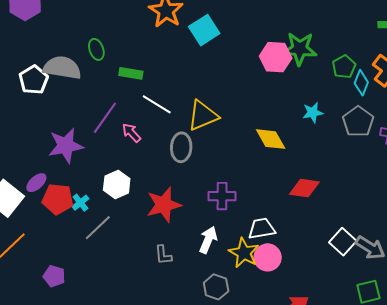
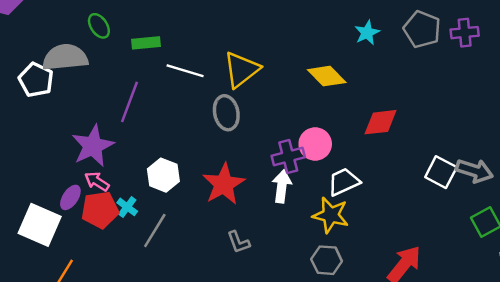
pink arrow: (131, 133) -> (97, 181), moved
white arrow: (208, 240) -> (282, 186), moved
pink circle: (268, 257) -> (315, 144), moved
gray hexagon: (216, 287) -> (327, 260), moved

